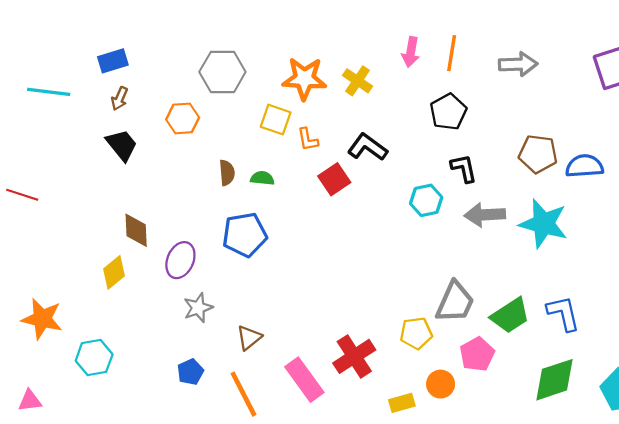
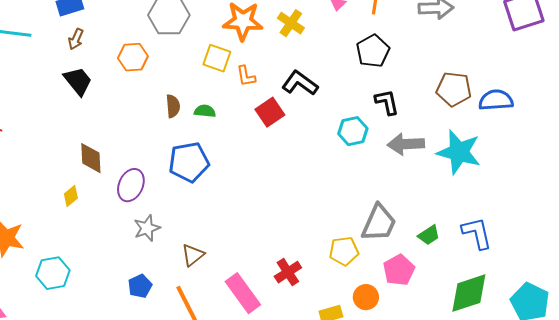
yellow diamond: (114, 272) -> (71, 196), size x0.7
green trapezoid: (510, 315) -> (429, 235), size x0.6
red cross: (354, 356) -> (288, 272), size x0.7

